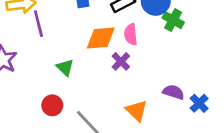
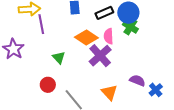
green cross: (173, 20) -> (130, 27), moved
orange diamond: (101, 38) -> (86, 38), turned 35
purple cross: (121, 61) -> (100, 56), size x1.6

